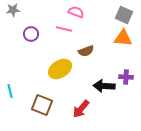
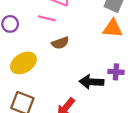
brown semicircle: (86, 51) -> (60, 43), moved
yellow ellipse: (60, 69) -> (23, 63), moved

